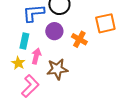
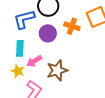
orange cross: (79, 39) -> (72, 26), moved
pink arrow: (36, 56) -> (34, 61), turned -126

